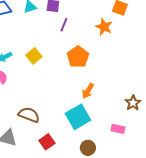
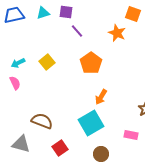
purple line: (64, 25) -> (77, 31), turned -64

